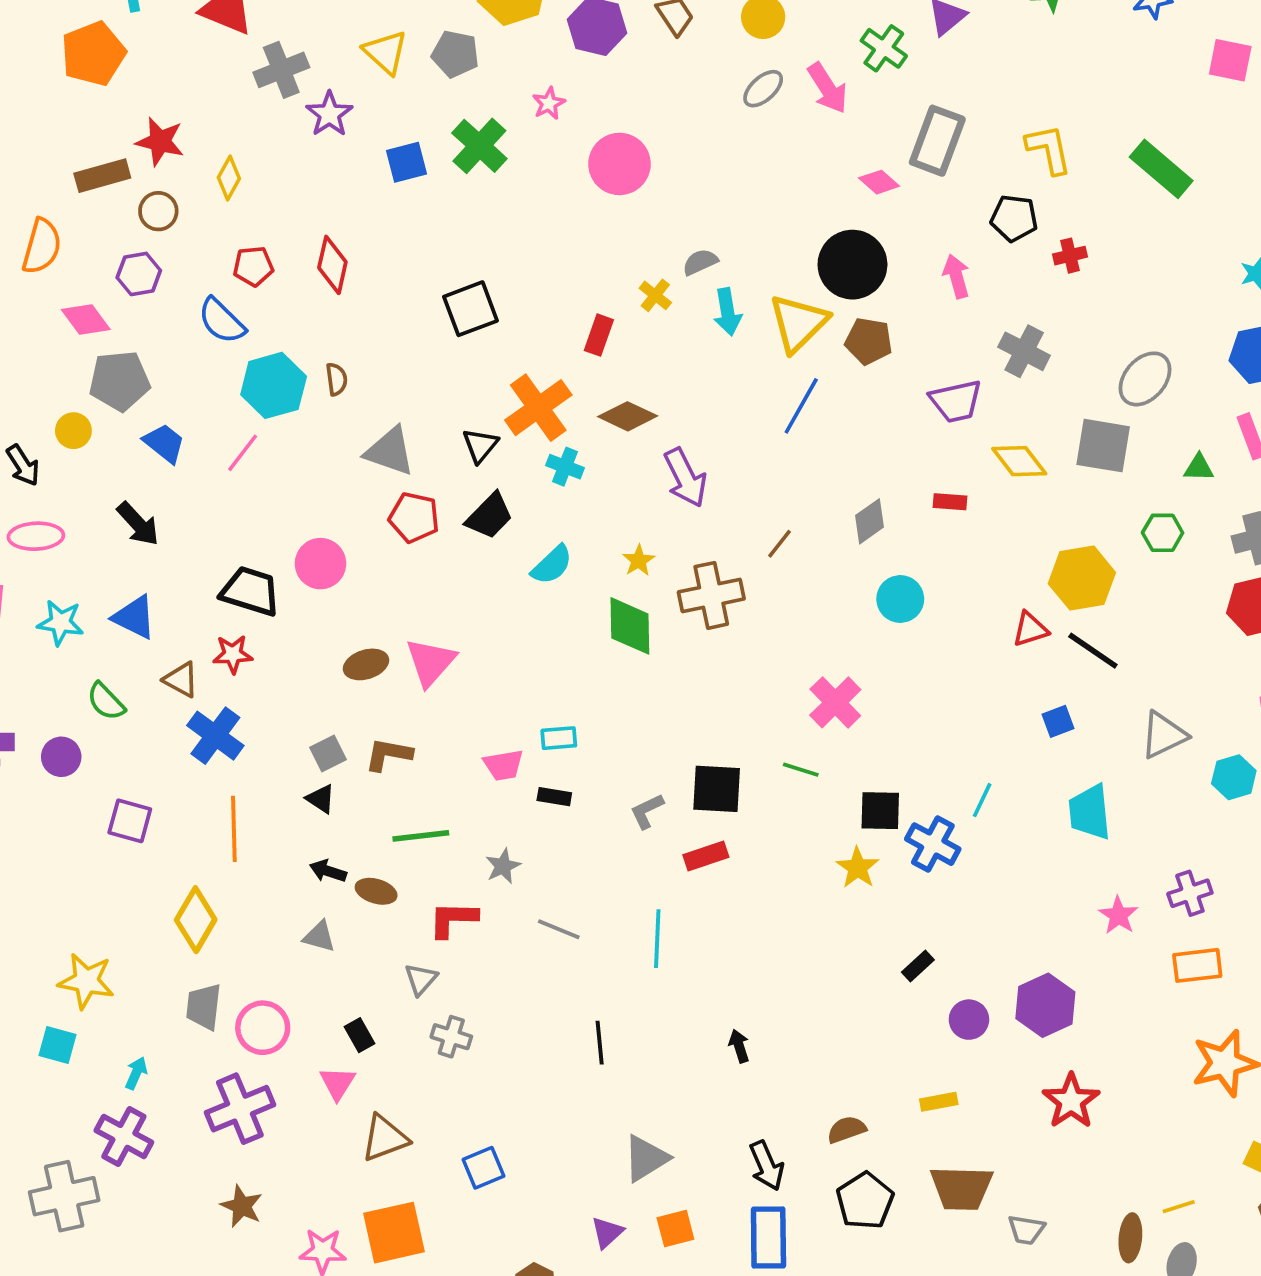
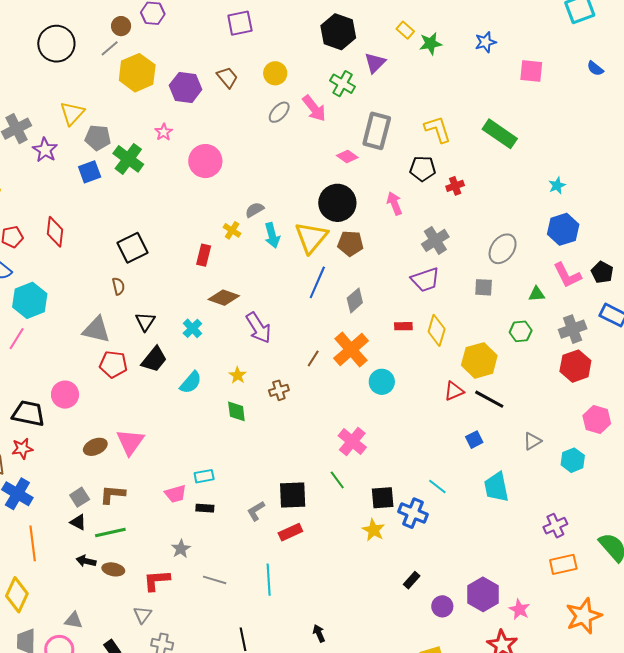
yellow triangle: (386, 52) -> (72, 113), turned 36
gray pentagon: (455, 54) -> (98, 138), moved
gray cross: (1024, 351) -> (435, 240), turned 36
brown semicircle: (336, 379) -> (118, 286), moved
purple trapezoid: (956, 401) -> (425, 280), moved
orange cross: (538, 408) -> (351, 350), moved
gray square: (1103, 446) -> (484, 287), size x0.6
yellow diamond: (1019, 461) -> (437, 330), moved, turned 60
cyan cross: (565, 467) -> (192, 328), turned 30
gray diamond: (869, 521) -> (355, 300), moved
brown cross: (711, 595) -> (279, 390), size x0.6
green diamond: (630, 626) -> (236, 411), size x0.7
gray triangle: (1164, 735) -> (532, 441), size x0.7
green line: (801, 770) -> (337, 480), turned 42
cyan line: (982, 800) -> (437, 486), turned -72
green line: (421, 836) -> (110, 532), moved
pink star: (1118, 915) -> (519, 609), moved
gray triangle: (319, 937) -> (74, 620), moved

